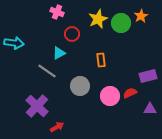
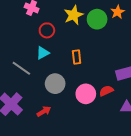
cyan triangle: (59, 53) -> (43, 53), moved
red arrow: (57, 127) -> (44, 111), moved

